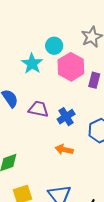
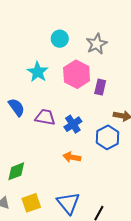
cyan circle: (54, 46) -> (60, 39), moved

